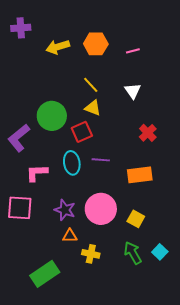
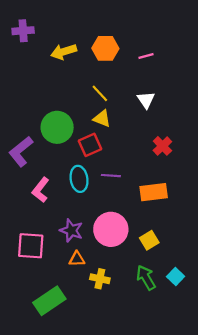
pink L-shape: (37, 173) -> (41, 190), turned -50
pink square: (20, 208) -> (31, 246), moved
yellow square: (136, 219) -> (149, 240), turned 30

